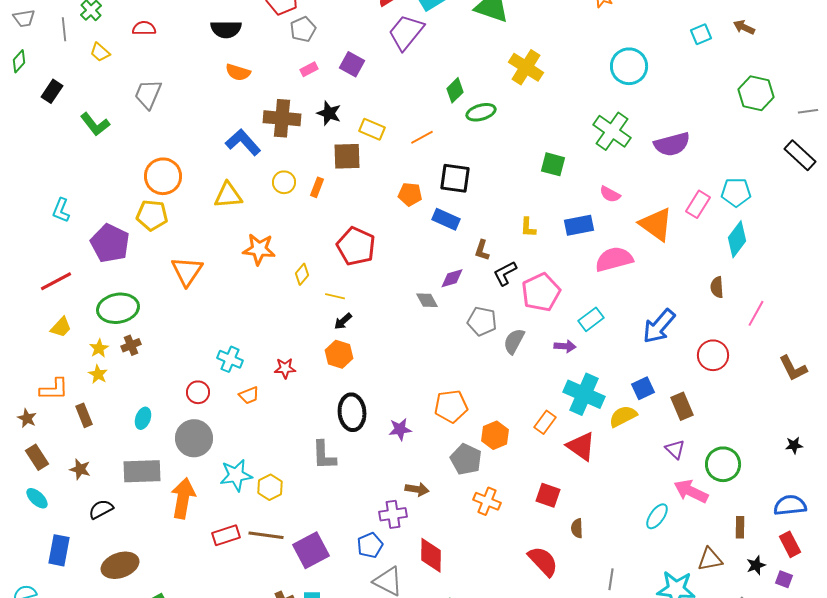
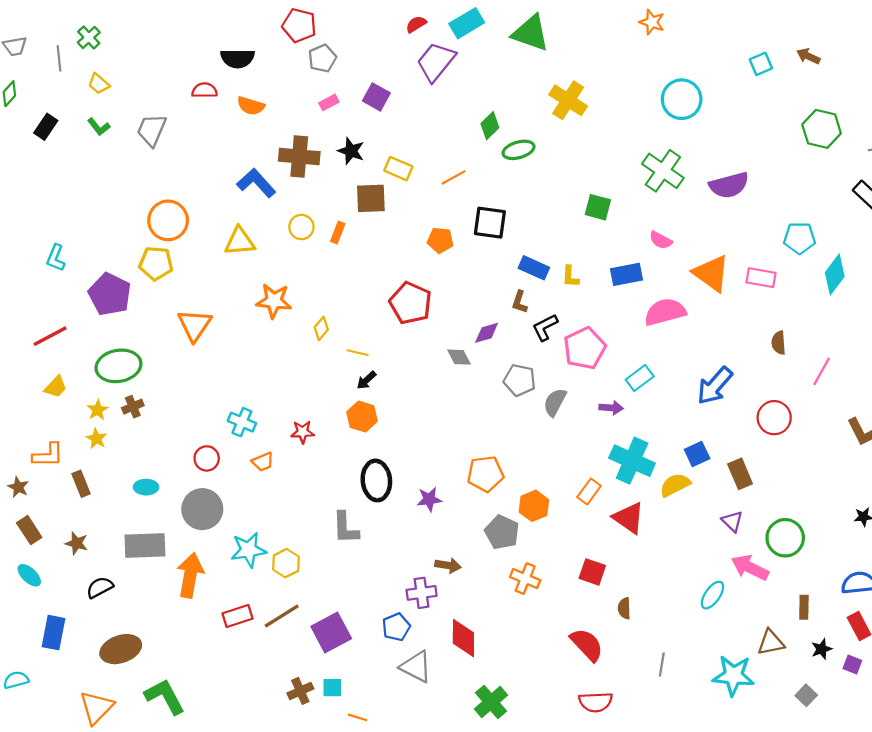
red semicircle: (144, 28) -> (204, 90), moved
green L-shape: (95, 124) -> (99, 127), moved, size x0.7
pink rectangle: (698, 204) -> (761, 278), moved, turned 68
blue rectangle: (446, 219) -> (534, 268), moved
cyan diamond: (737, 239) -> (835, 274), moved
red pentagon: (356, 246) -> (411, 303), moved
cyan ellipse: (143, 418) -> (146, 487), turned 70
brown line: (266, 535) -> (282, 616), turned -40

